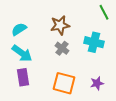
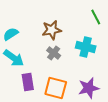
purple rectangle: (23, 77) -> (28, 82), moved
purple star: (97, 83) -> (89, 88), size x1.5

